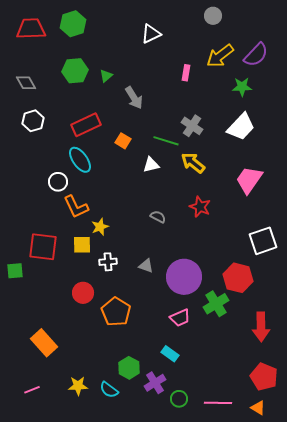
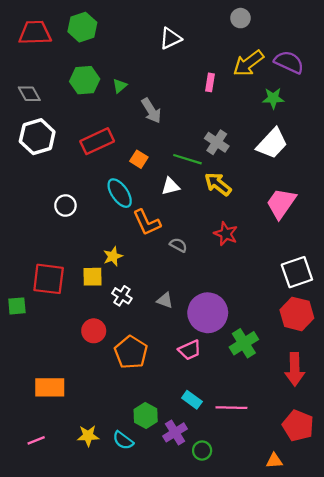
purple semicircle: (256, 55) -> (289, 62), turned -108
white hexagon: (33, 121) -> (37, 137), size x1.4
cyan ellipse: (80, 160) -> (120, 193), moved
orange L-shape: (76, 207) -> (147, 222), moved
white cross: (108, 262) -> (122, 296), turned 36
red hexagon: (238, 278) -> (297, 314), moved
pink trapezoid: (180, 318) -> (190, 350), moved
orange rectangle: (44, 343) -> (50, 387), turned -48
pink line: (218, 403) -> (231, 408), moved
orange triangle: (258, 408) -> (274, 461), moved, turned -35

